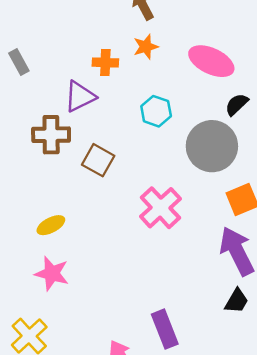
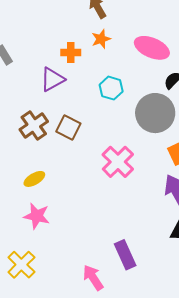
brown cross: (51, 135) -> (34, 125), moved, turned -32

